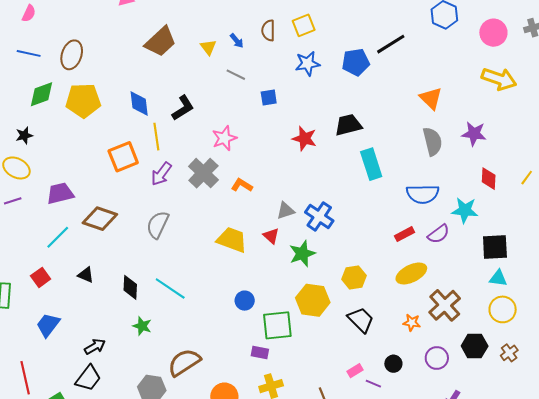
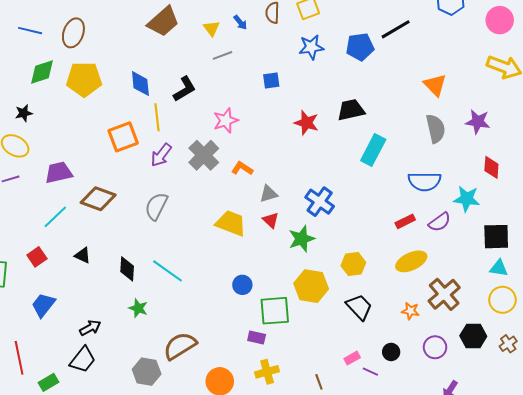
gray line: (236, 75) -> (223, 55), moved, turned -48
cyan rectangle: (371, 164) -> (373, 150), turned 44
gray triangle: (286, 211) -> (269, 194), moved

